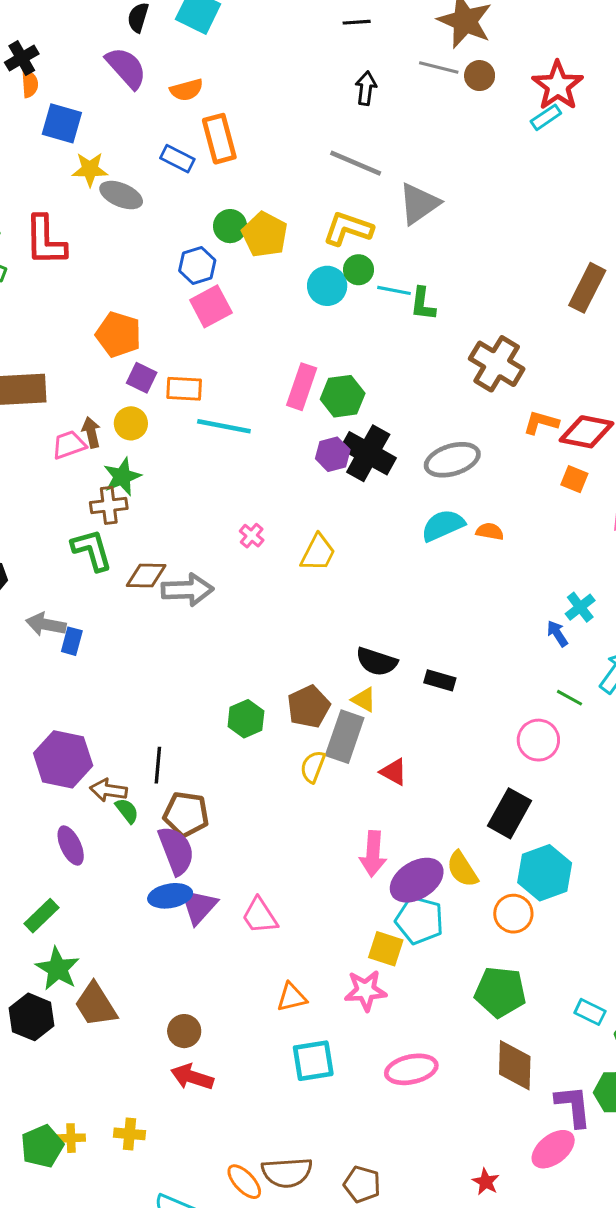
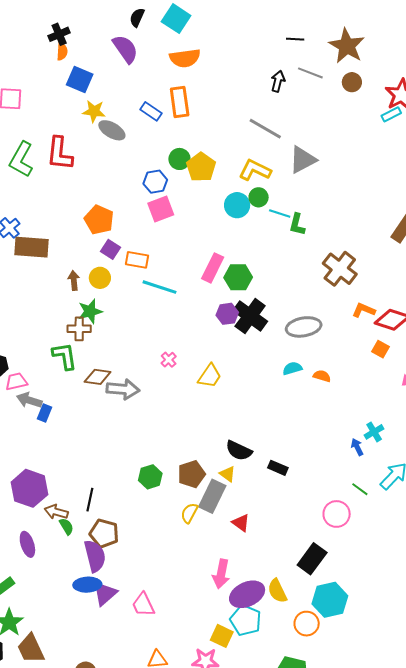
black line: (357, 22) -> (295, 39), moved
gray line: (439, 68) -> (310, 73), moved
orange semicircle: (186, 90) -> (185, 58), moved, size x1.4
pink trapezoid: (69, 445) -> (16, 381), moved
cyan semicircle: (443, 525) -> (292, 368), size x0.7

